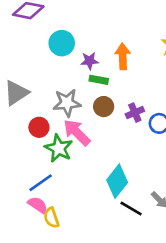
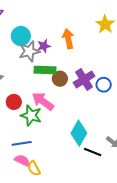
green rectangle: (99, 80) -> (45, 70), moved, size x1.5
gray star: (67, 103) -> (29, 51), moved
purple cross: (135, 113) -> (84, 79), size x1.5
blue line: (41, 183) -> (22, 143), turned 36

